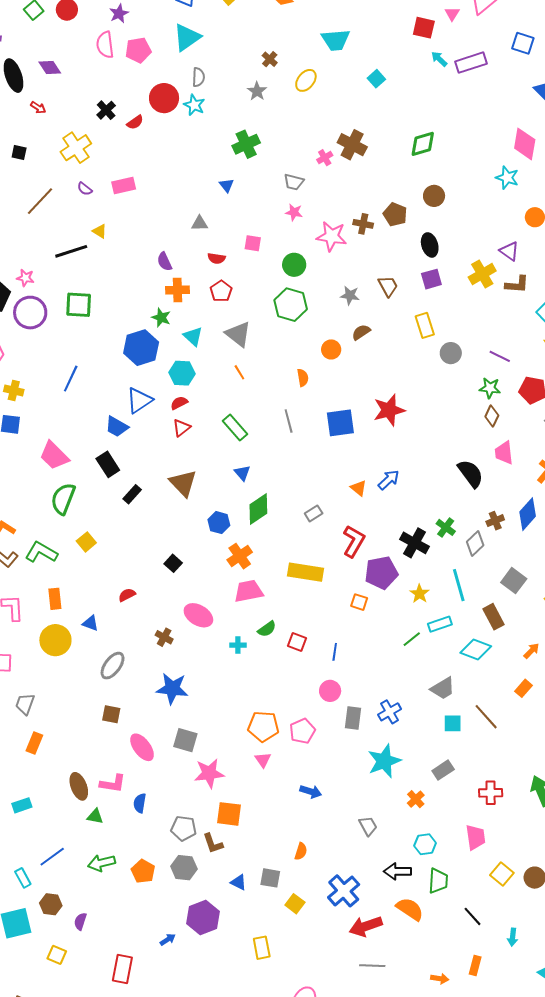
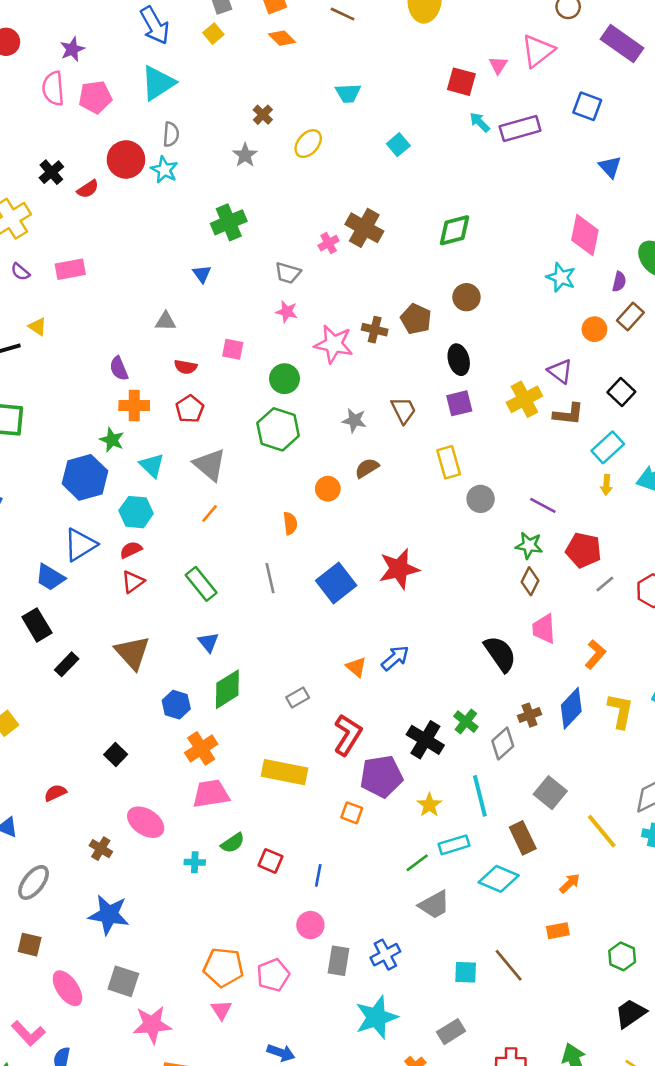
cyan trapezoid: (336, 40) -> (348, 93), size x0.7
orange line: (239, 372) -> (209, 514), turned 70
blue square: (340, 423) -> (336, 583), turned -32
gray trapezoid: (443, 688) -> (434, 905), moved
orange rectangle: (524, 688) -> (558, 931), turned 36
pink L-shape: (113, 784) -> (28, 1033), turned 36

